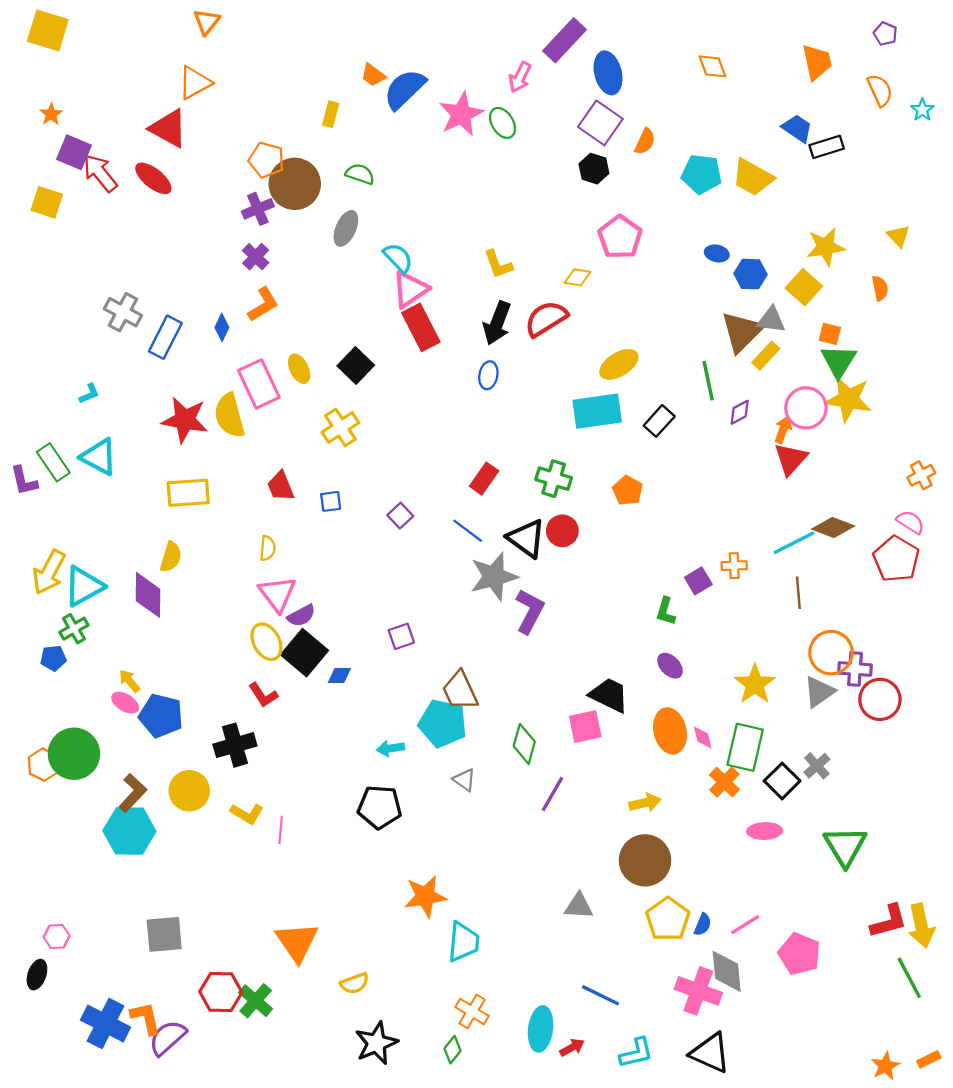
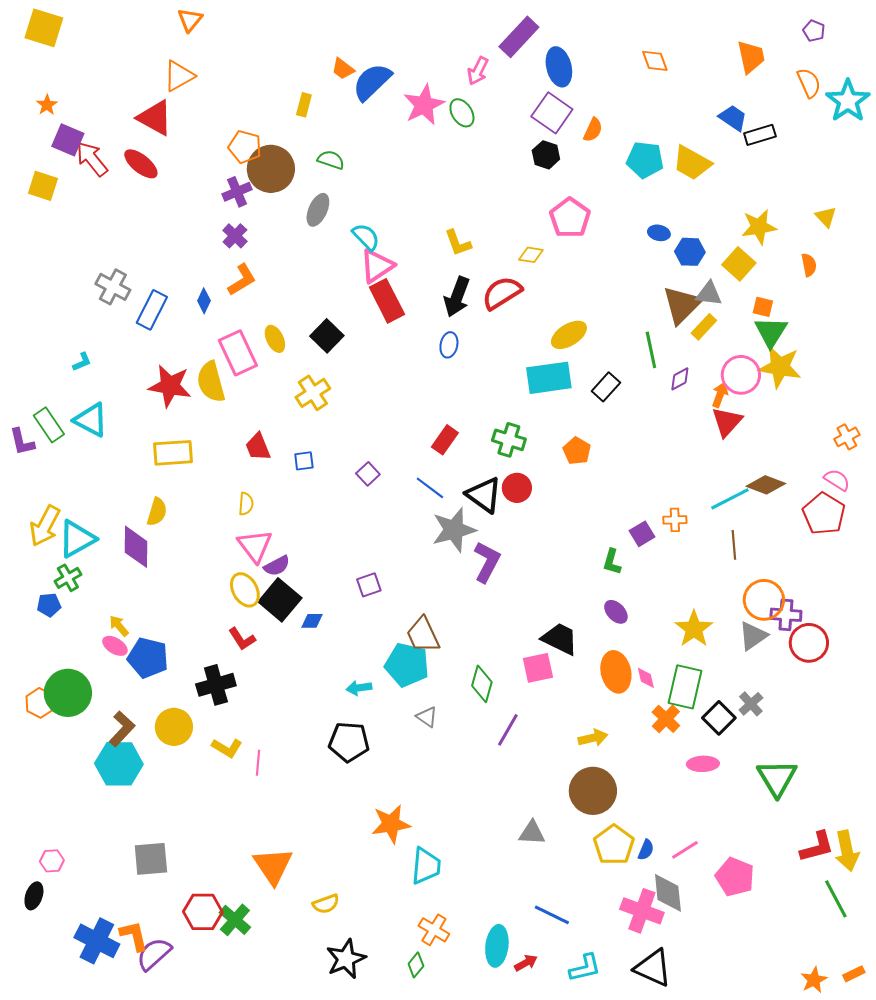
cyan star: (922, 110) -> (848, 101), size x2.0

